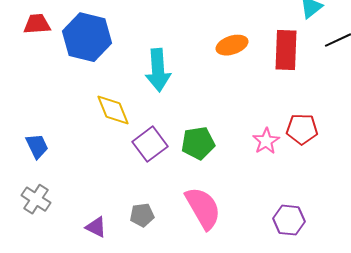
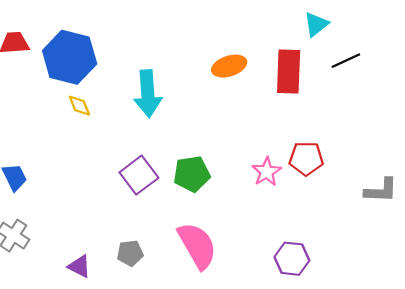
yellow diamond: (113, 110) -> (79, 106), moved, size x0.6

